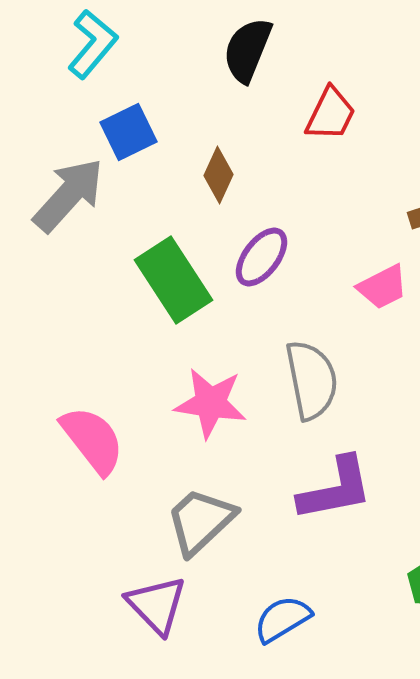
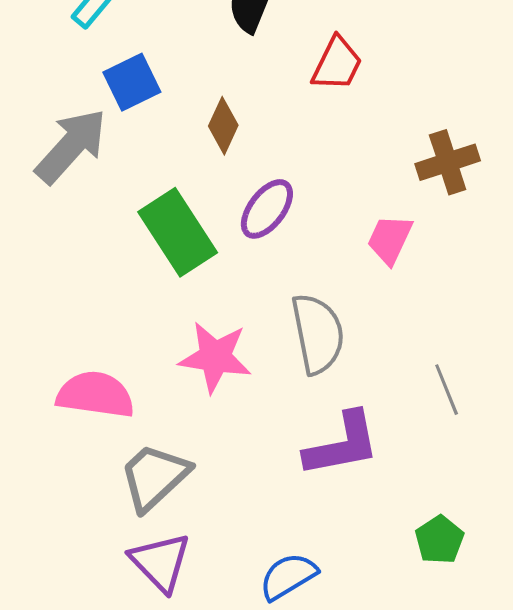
pink trapezoid: (382, 287) -> (390, 239), turned 142
pink semicircle: (92, 440) -> (95, 395), turned -44
gray trapezoid: (200, 521) -> (154, 477), moved

